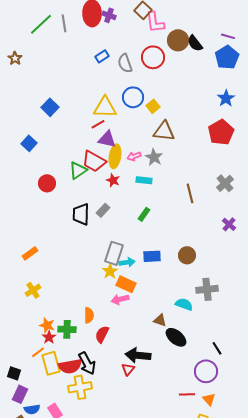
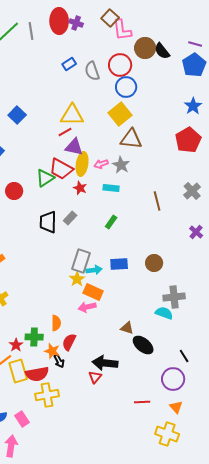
blue circle: (133, 97) -> (126, 87), moved
yellow square: (153, 106) -> (120, 114), size x1.6
cyan semicircle: (184, 304) -> (164, 313), moved
orange star: (47, 325) -> (52, 351), moved
black arrow: (87, 363) -> (59, 361), moved, size x0.6
red line: (187, 394) -> (142, 402), moved

